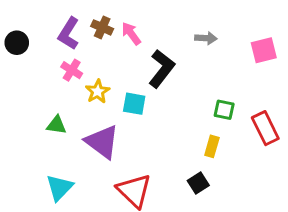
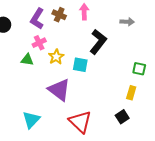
pink arrow: (131, 34) -> (84, 12), moved, turned 35
pink cross: (72, 70) -> (39, 43), turned 32
green triangle: (56, 125) -> (27, 60), moved

